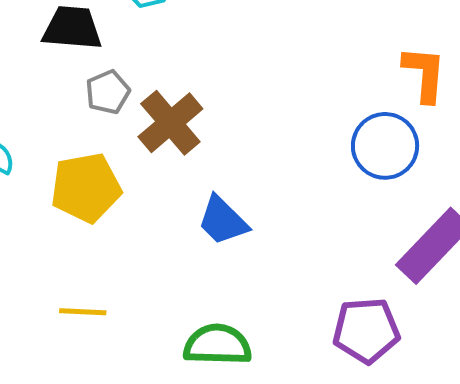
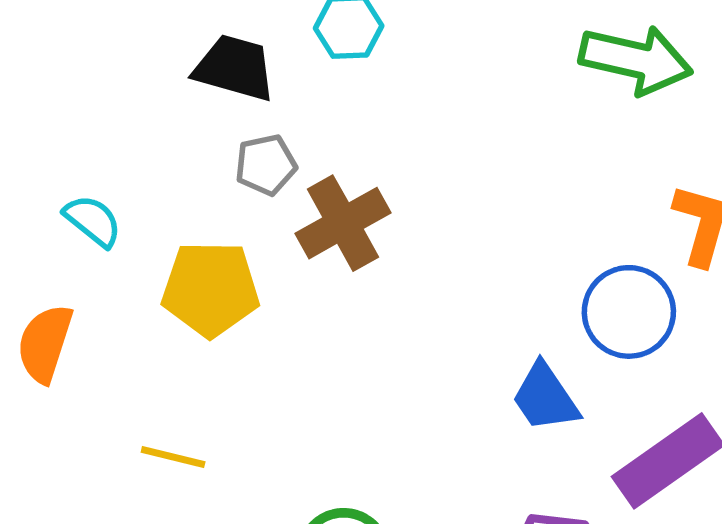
blue trapezoid: (223, 221) -> (545, 397), moved

